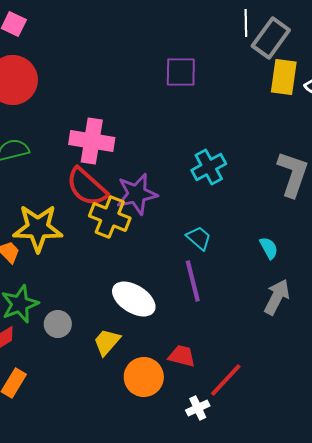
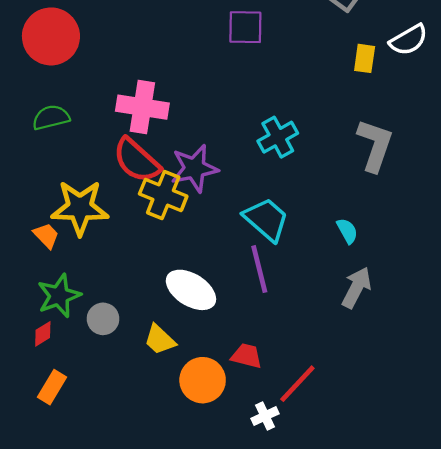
yellow rectangle: (284, 77) -> (365, 58), moved, size x0.7
cyan trapezoid: (199, 238) -> (266, 219), size x1.6
yellow trapezoid: (107, 342) -> (160, 340), turned -88

